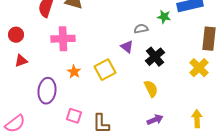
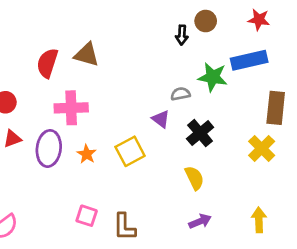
green star: (164, 17) -> (213, 77), size x1.5
purple ellipse: (47, 91) -> (49, 148), moved

